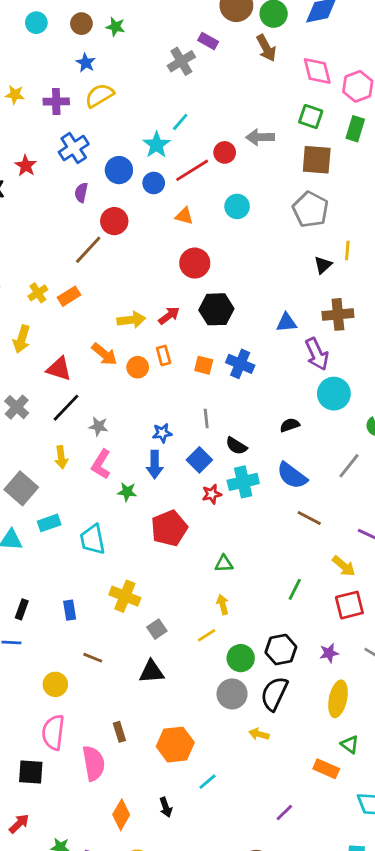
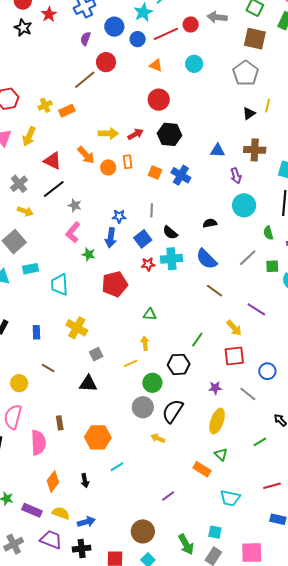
purple arrow: (317, 354) -> (236, 176), size x0.7
yellow arrow: (61, 457) -> (25, 211), moved, turned -70
black hexagon: (281, 650) -> (179, 364), moved

